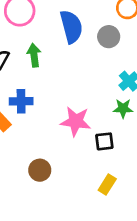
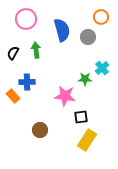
green star: (123, 108) -> (85, 79), moved
black square: (104, 141) -> (81, 117), moved
yellow rectangle: (107, 185) -> (87, 140), size x1.5

